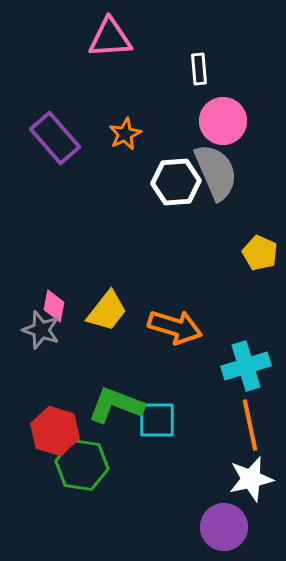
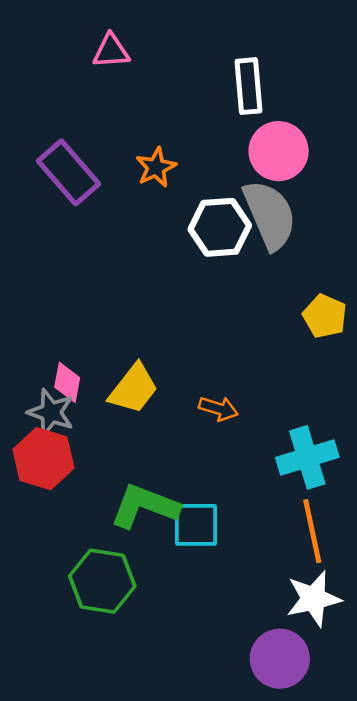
pink triangle: (110, 38) -> (111, 51), moved, size x0.7
white rectangle: (199, 69) -> (249, 86), size x1.4
orange arrow: (175, 327) -> (219, 409), size x0.6
red hexagon: (55, 431) -> (43, 459), moved

